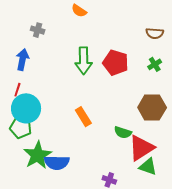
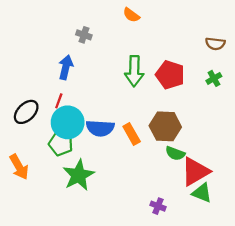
brown hexagon: (152, 107) -> (165, 126), moved
blue semicircle: (57, 163) -> (100, 128), moved

